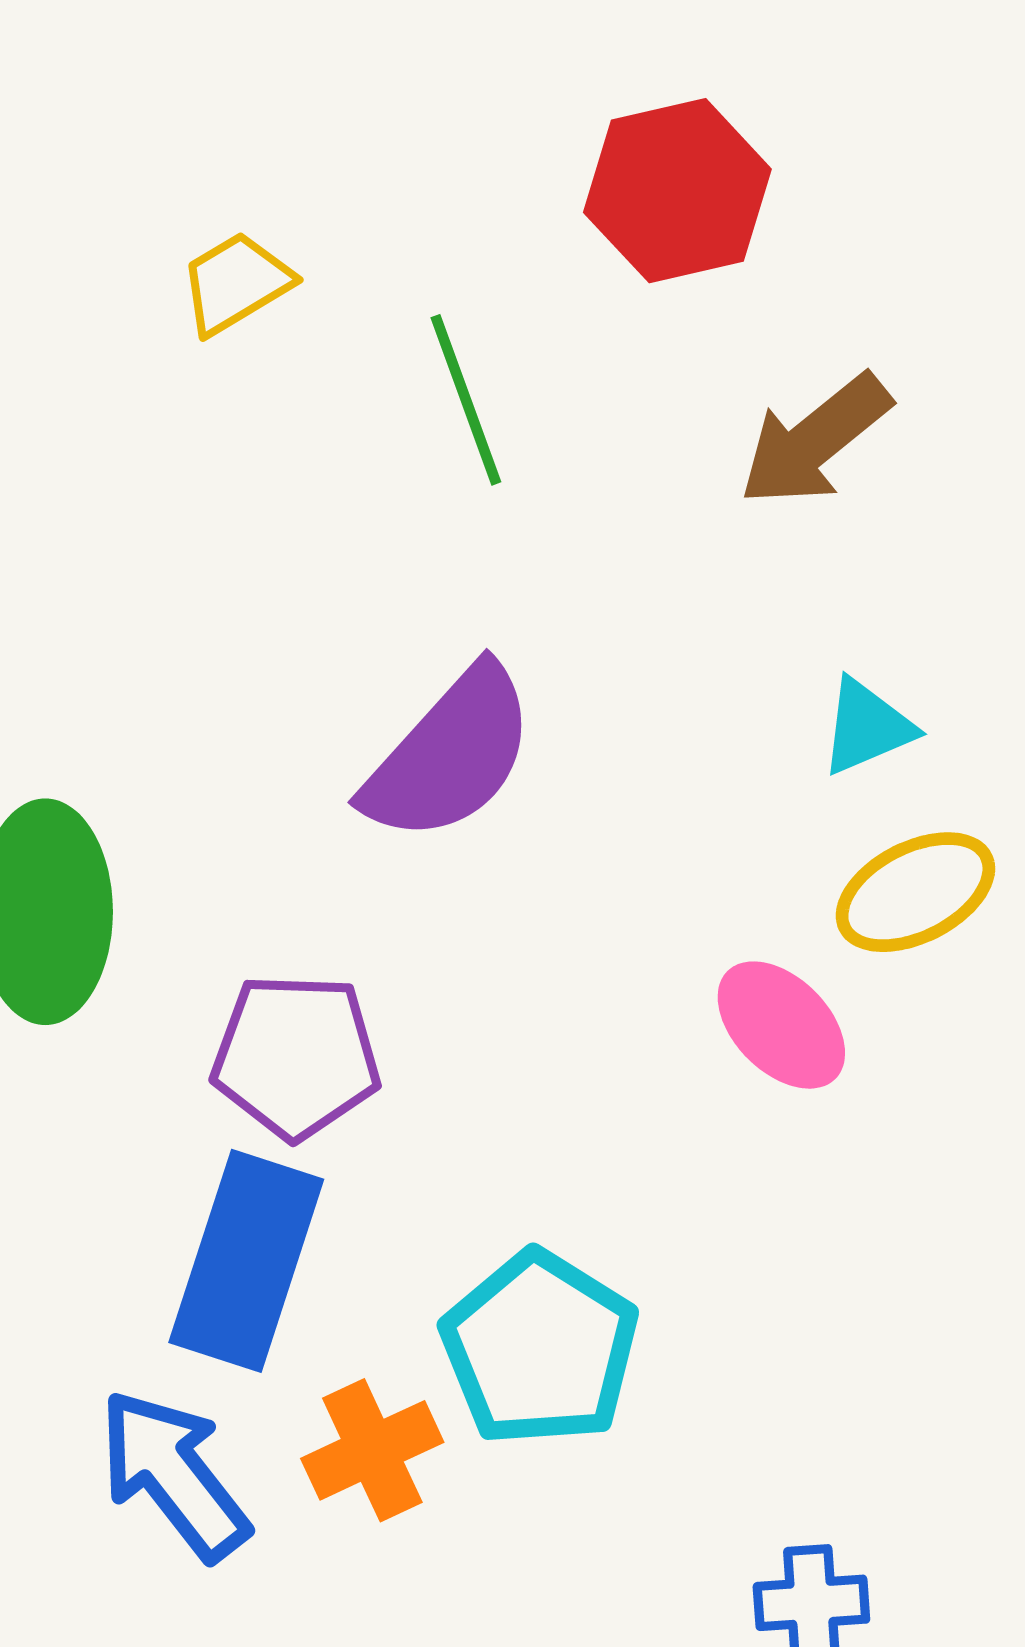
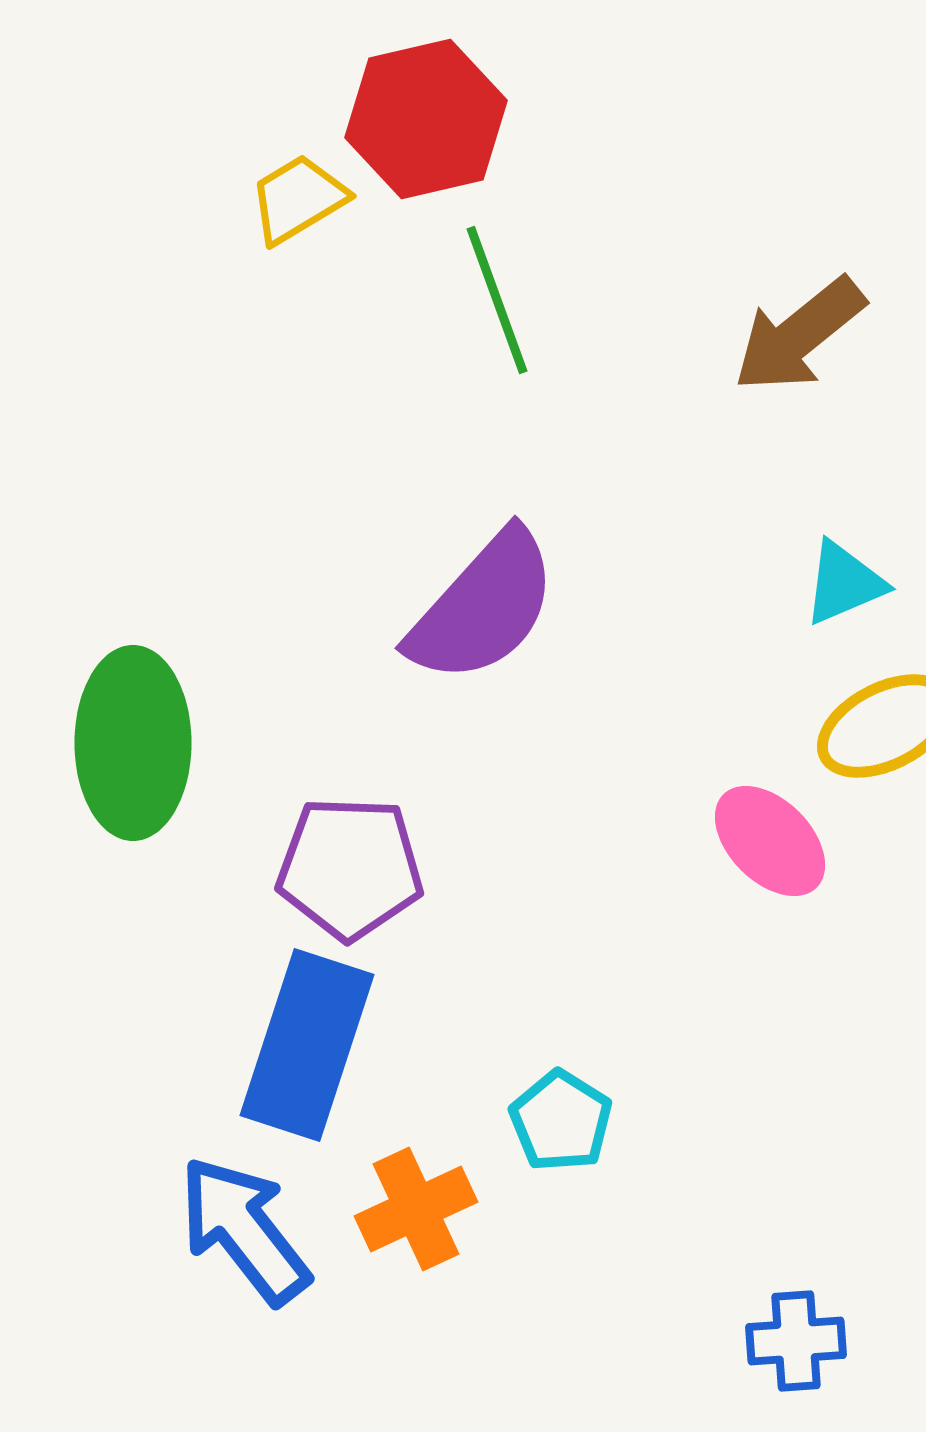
red hexagon: (677, 191) -> (426, 119), moved
cyan pentagon: (540, 1349) -> (561, 1121), size x0.6

